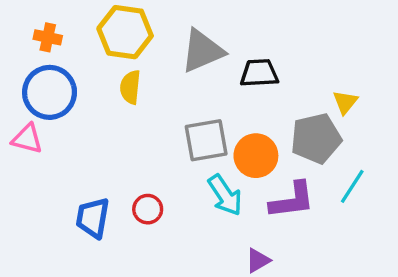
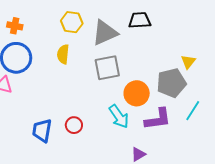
yellow hexagon: (125, 32) -> (72, 22), moved, size x0.7
black trapezoid: (259, 73) -> (140, 20), moved
gray square: (206, 140) -> (107, 68), moved

